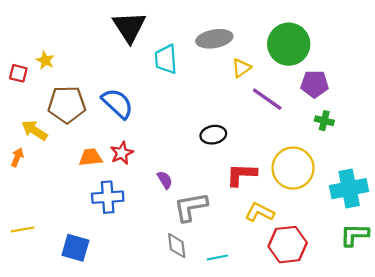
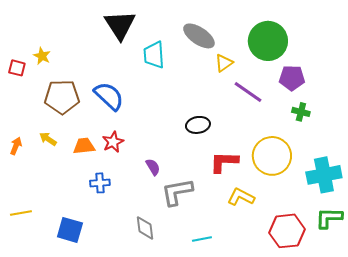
gray ellipse: (214, 39) -> (199, 36), turned 44
yellow arrow: (34, 130) -> (48, 139), moved, size x0.7
blue cross: (108, 197) -> (100, 183), size x0.7
red hexagon: (288, 245) -> (287, 231), moved
gray diamond: (177, 246) -> (145, 228), moved

